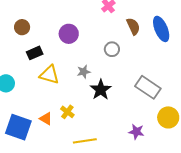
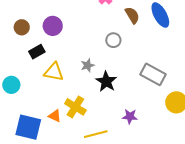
purple circle: (69, 34) -> (53, 26), moved
yellow cross: (67, 112) -> (75, 107), size x1.5
purple star: (136, 132) -> (130, 116), moved

